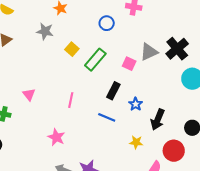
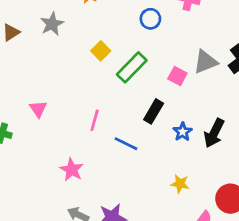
gray star: (45, 31) -> (52, 24), moved, turned 30
blue line: (107, 117) -> (126, 144), moved
black arrow: (158, 120) -> (214, 133), moved

